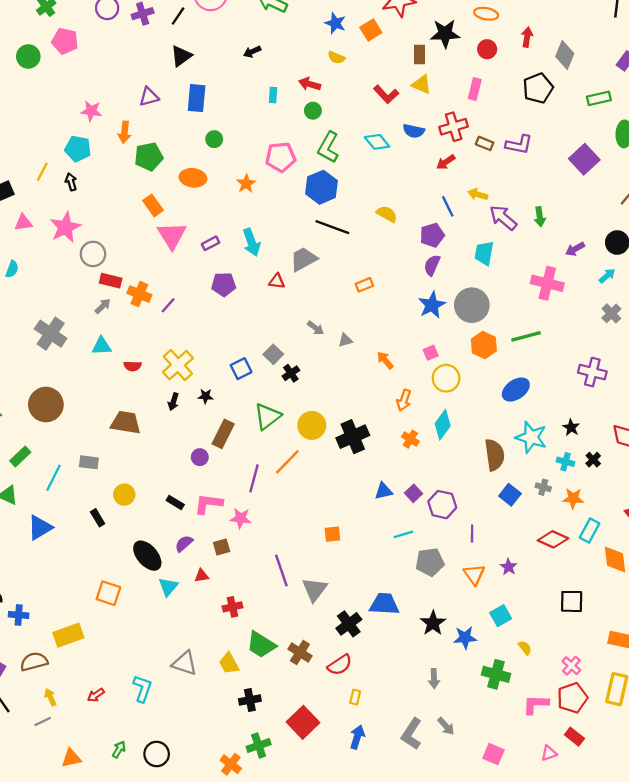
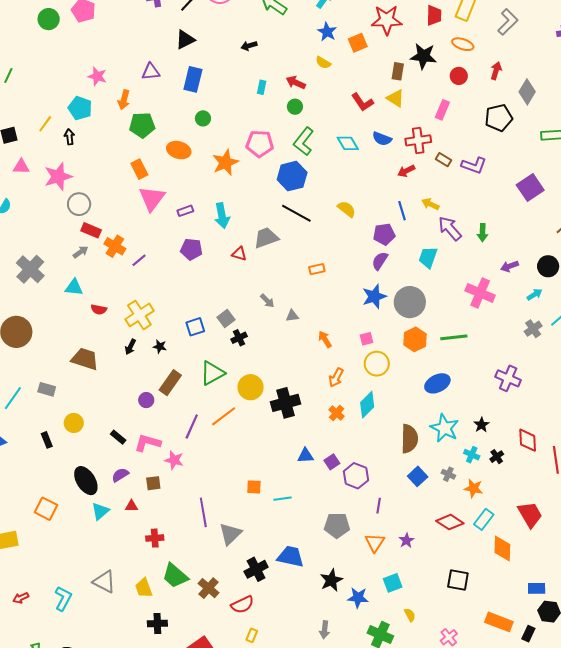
orange star: (246, 184) -> (225, 162), size x1.5
cyan line: (403, 534) -> (282, 499), moved

